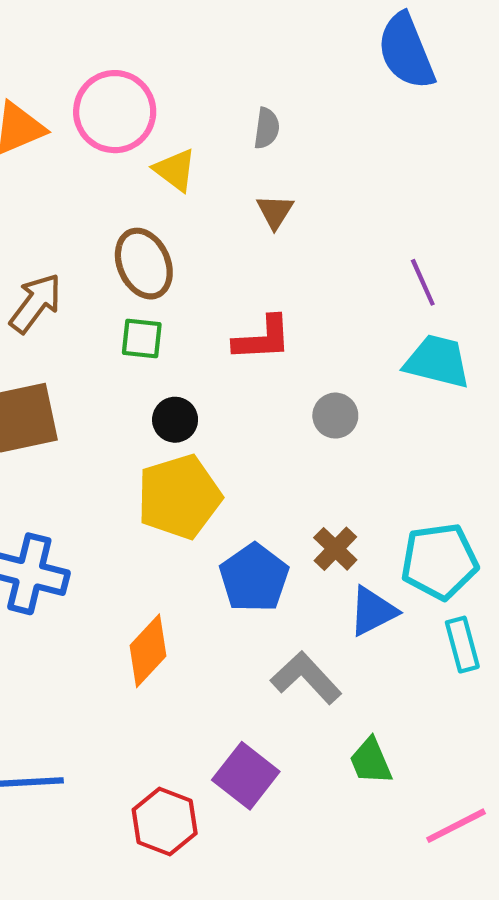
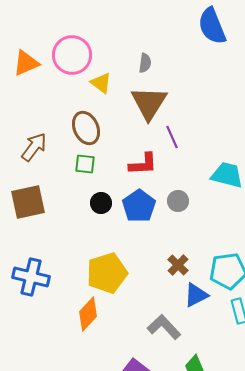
brown triangle: (275, 212) -> (149, 103), size x2.0
purple line: (423, 282) -> (172, 137), moved
yellow pentagon: (179, 497) -> (107, 273), moved
blue pentagon: (254, 578) -> (139, 206), moved

